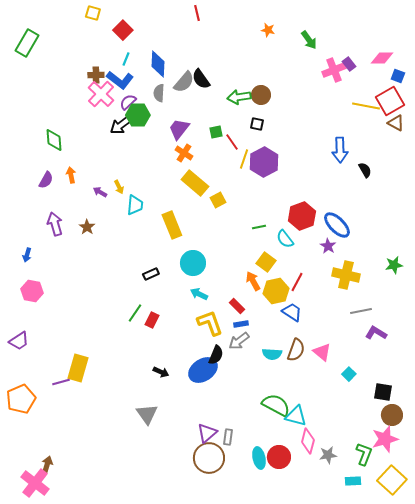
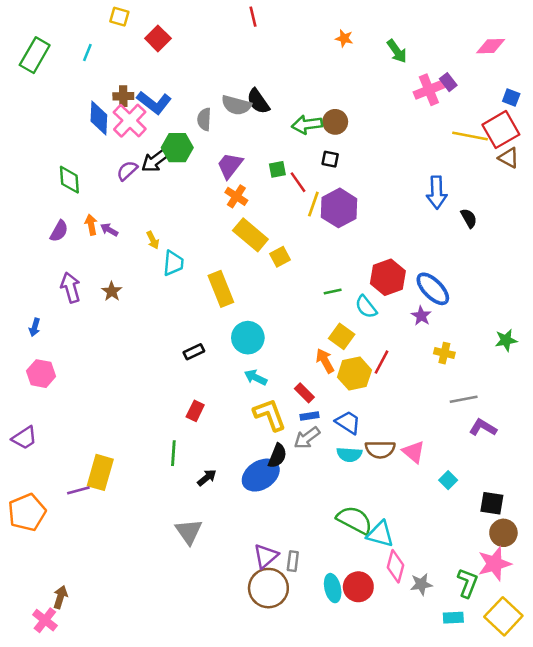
pink diamond: (382, 58) -> (491, 46), moved
cyan line: (126, 59) -> (87, 53), moved
blue diamond: (158, 64) -> (99, 118), moved
gray semicircle: (184, 82) -> (236, 105), turned 65
purple semicircle: (128, 102) -> (127, 171), moved
purple arrow: (100, 192) -> (109, 230), moved
yellow cross: (346, 275) -> (444, 353), size x0.6
blue trapezoid: (292, 312) -> (348, 422), moved
green line: (135, 313) -> (173, 453), moved, turned -30
brown semicircle: (296, 350) -> (380, 449), turned 70
black arrow: (161, 372) -> (207, 478), turned -63
pink cross: (35, 483) -> (45, 620), size x0.7

